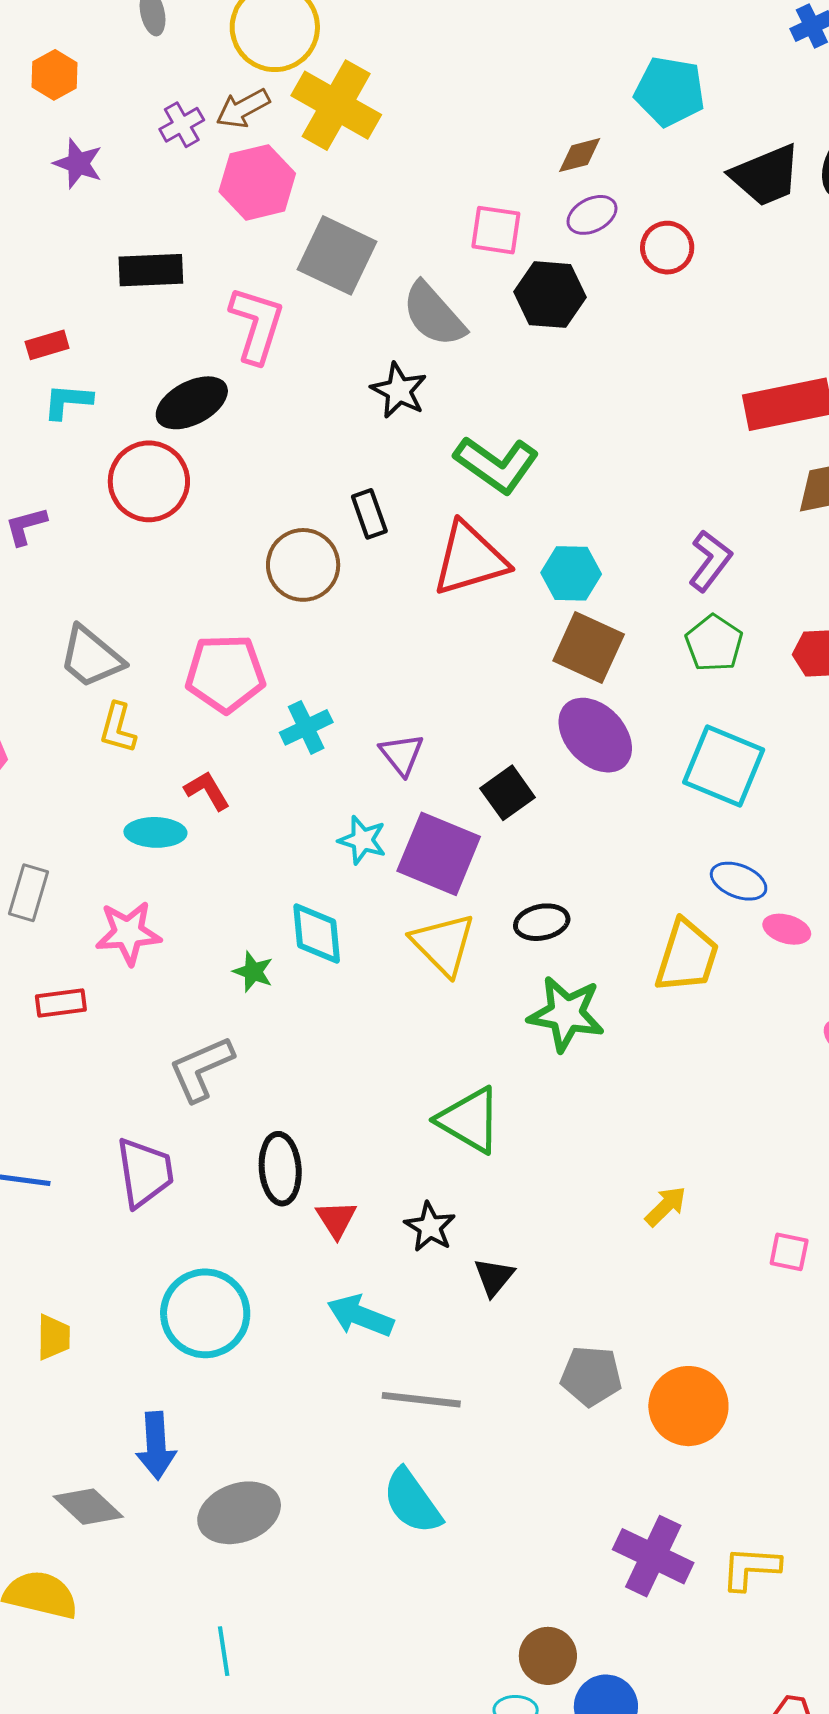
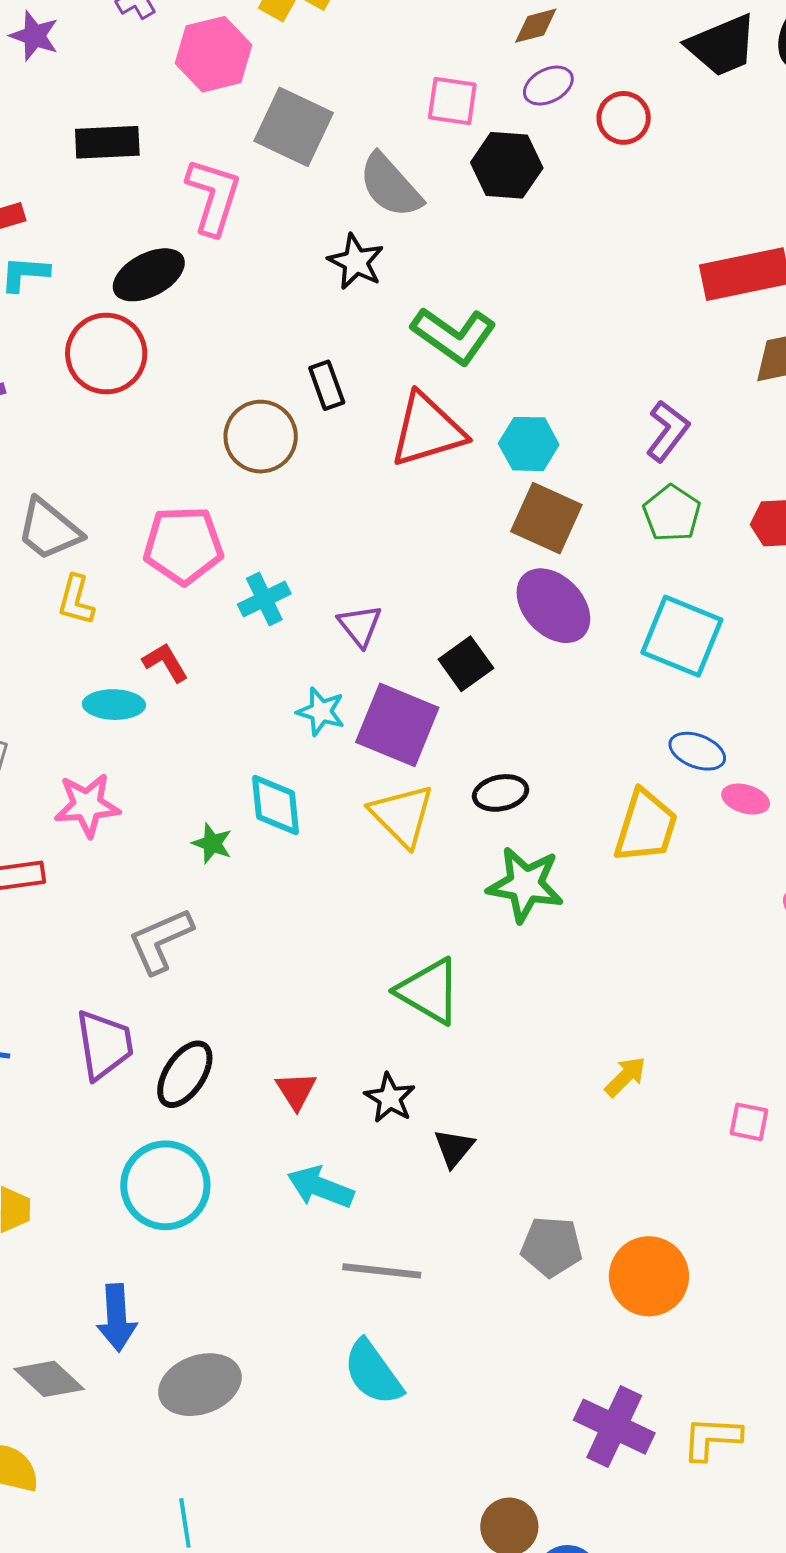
black ellipse: (280, 1169) -> (185, 1074), moved, turned 38

